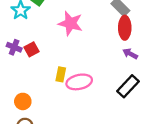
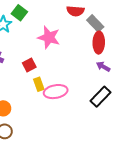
red square: (31, 49) -> (29, 65), moved
yellow rectangle: (61, 74) -> (39, 84), turned -32

